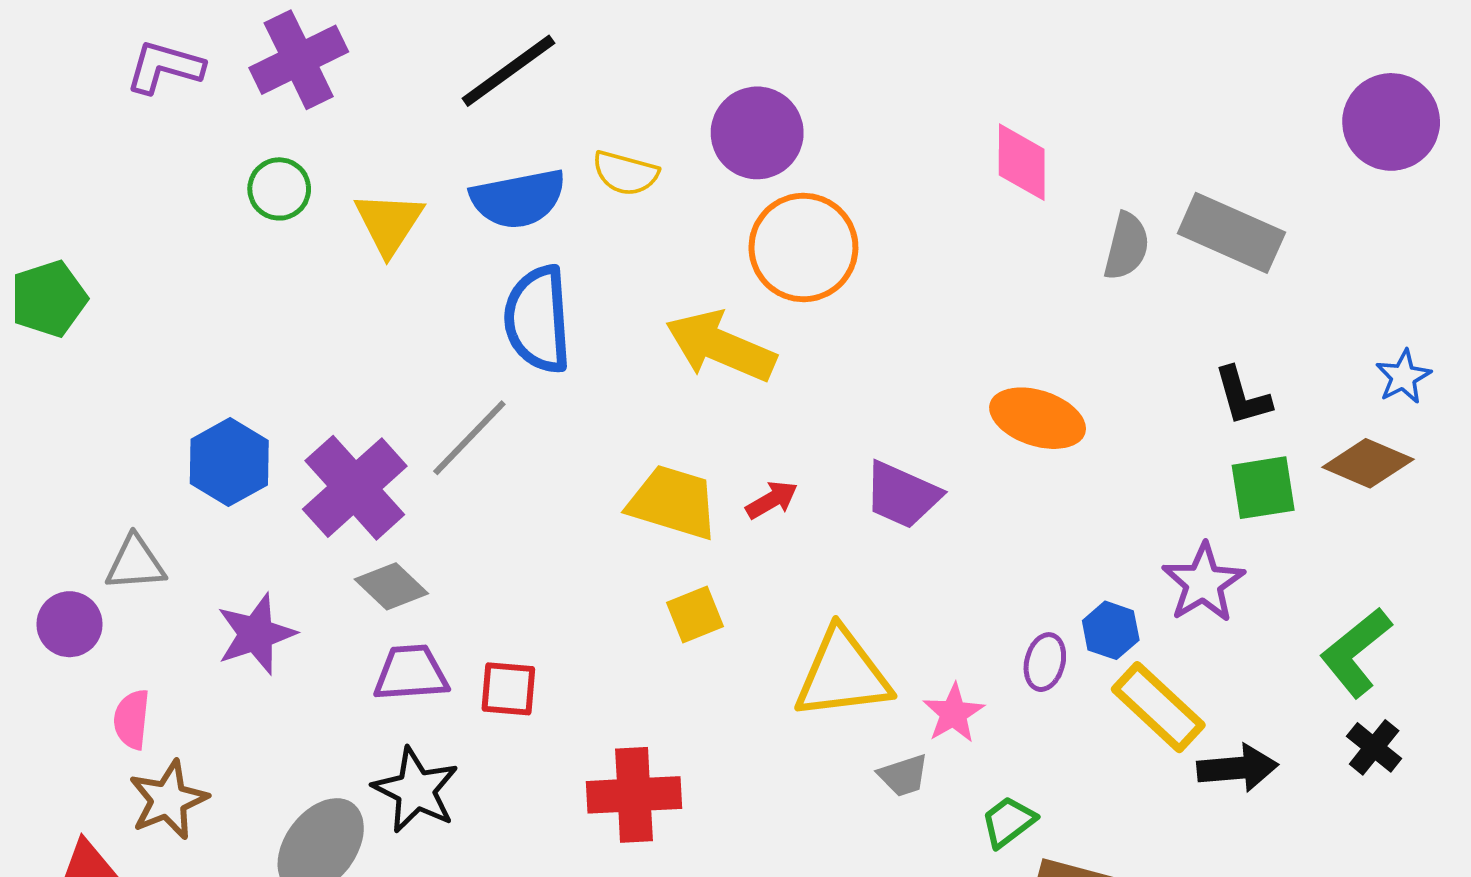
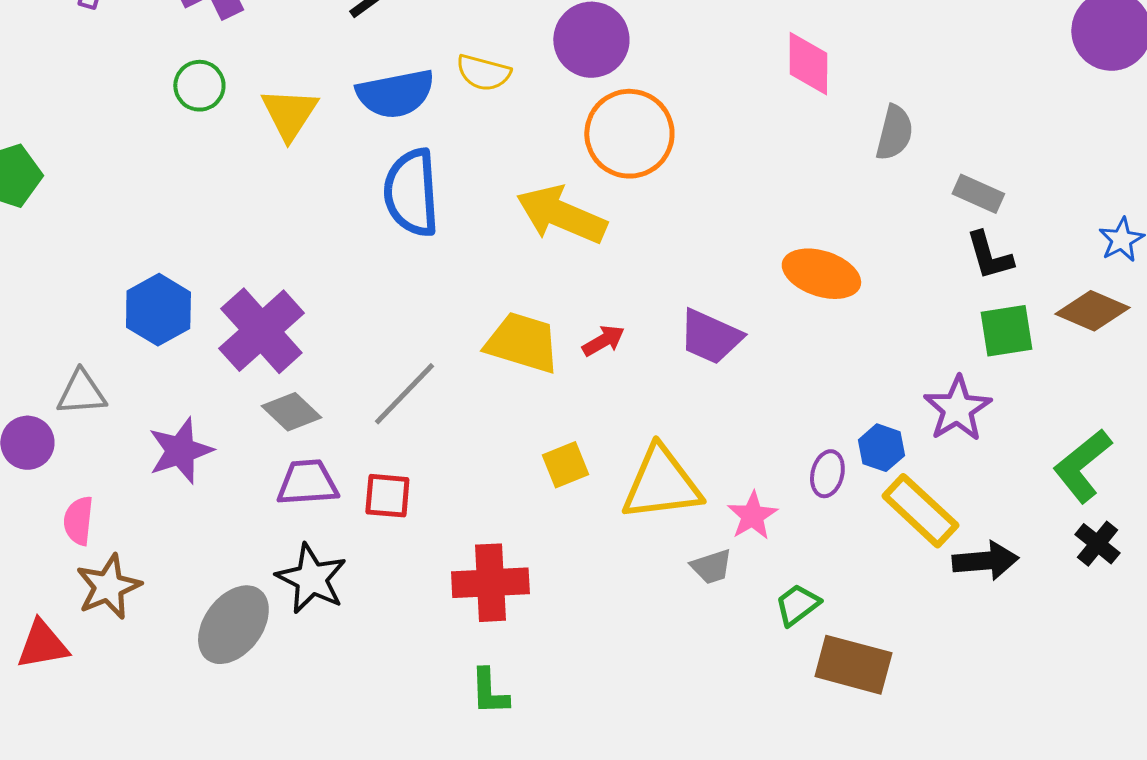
gray rectangle: (1231, 233) -> (978, 194), moved, size x0.6
gray line: (469, 438) -> (404, 394), moved
yellow square: (695, 614) -> (565, 465), moved

